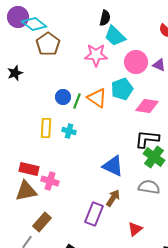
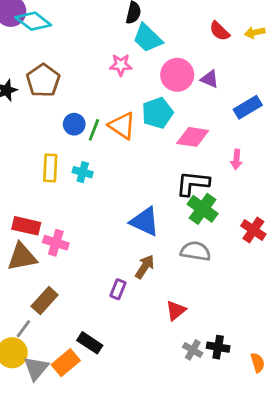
brown pentagon: (48, 44) -> (43, 80), moved
pink star: (96, 55) -> (121, 65), size x0.7
purple rectangle: (94, 214) -> (118, 289), size x0.6

